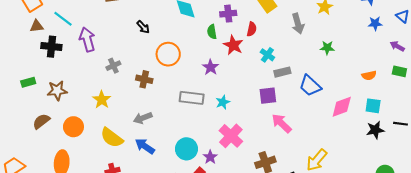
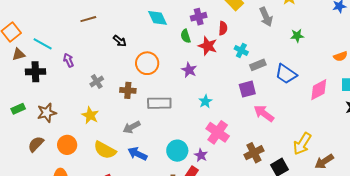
purple arrow: (87, 40) -> (68, 60), size x0.6
gray rectangle: (192, 98) -> (159, 103), moved

